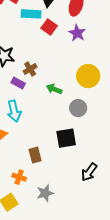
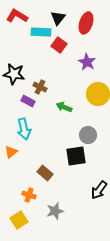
purple star: (77, 33) -> (87, 62), moved
brown cross: (30, 69) -> (40, 87), turned -32
gray circle: (78, 108) -> (88, 135), moved
brown rectangle: (35, 155) -> (45, 173), turned -35

